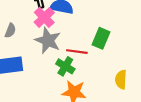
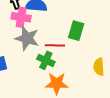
pink cross: (44, 17) -> (21, 17), turned -30

